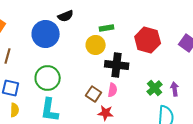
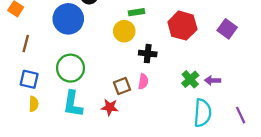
black cross: (117, 65) -> (148, 54), size x0.7
purple arrow: (175, 89) -> (213, 80), turned -80
brown square: (94, 94) -> (122, 86), turned 35
red star: (106, 113) -> (110, 107), moved

